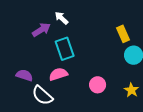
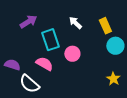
white arrow: (61, 18) -> (75, 23), moved
pink semicircle: (58, 74) -> (44, 64), turned 48
pink circle: (98, 85) -> (72, 54), moved

